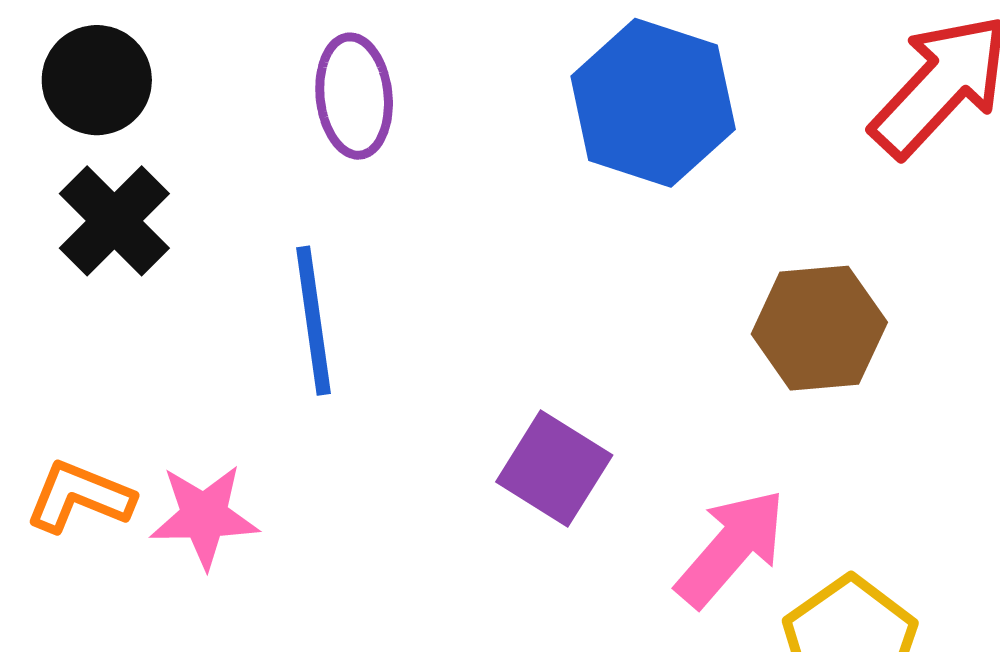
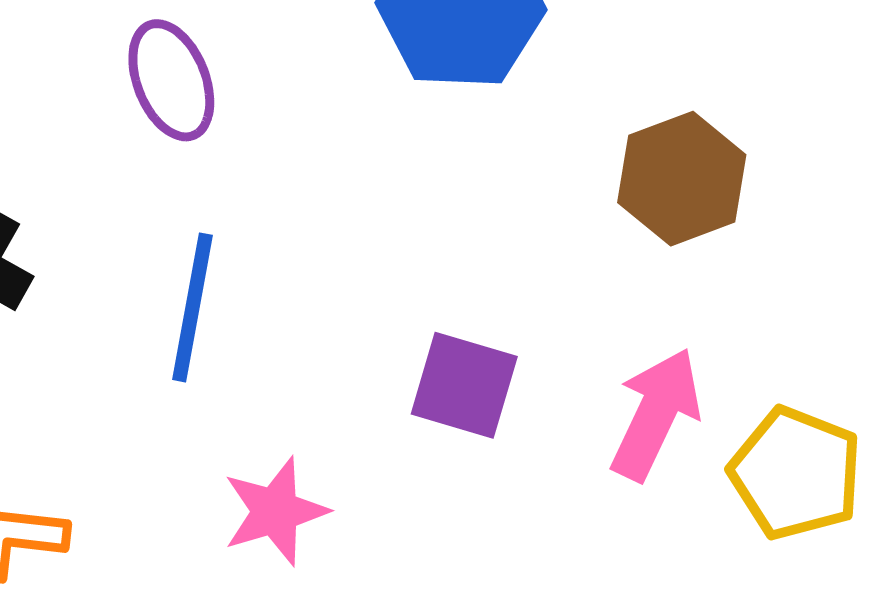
blue line: (313, 321) -> (193, 307), turned 34
pink star: (204, 516) -> (275, 511), moved

